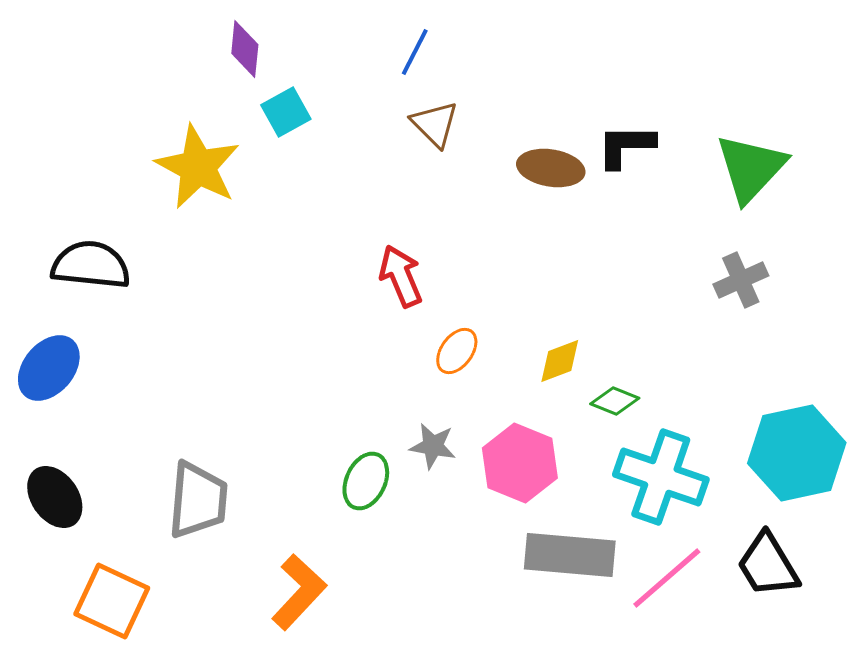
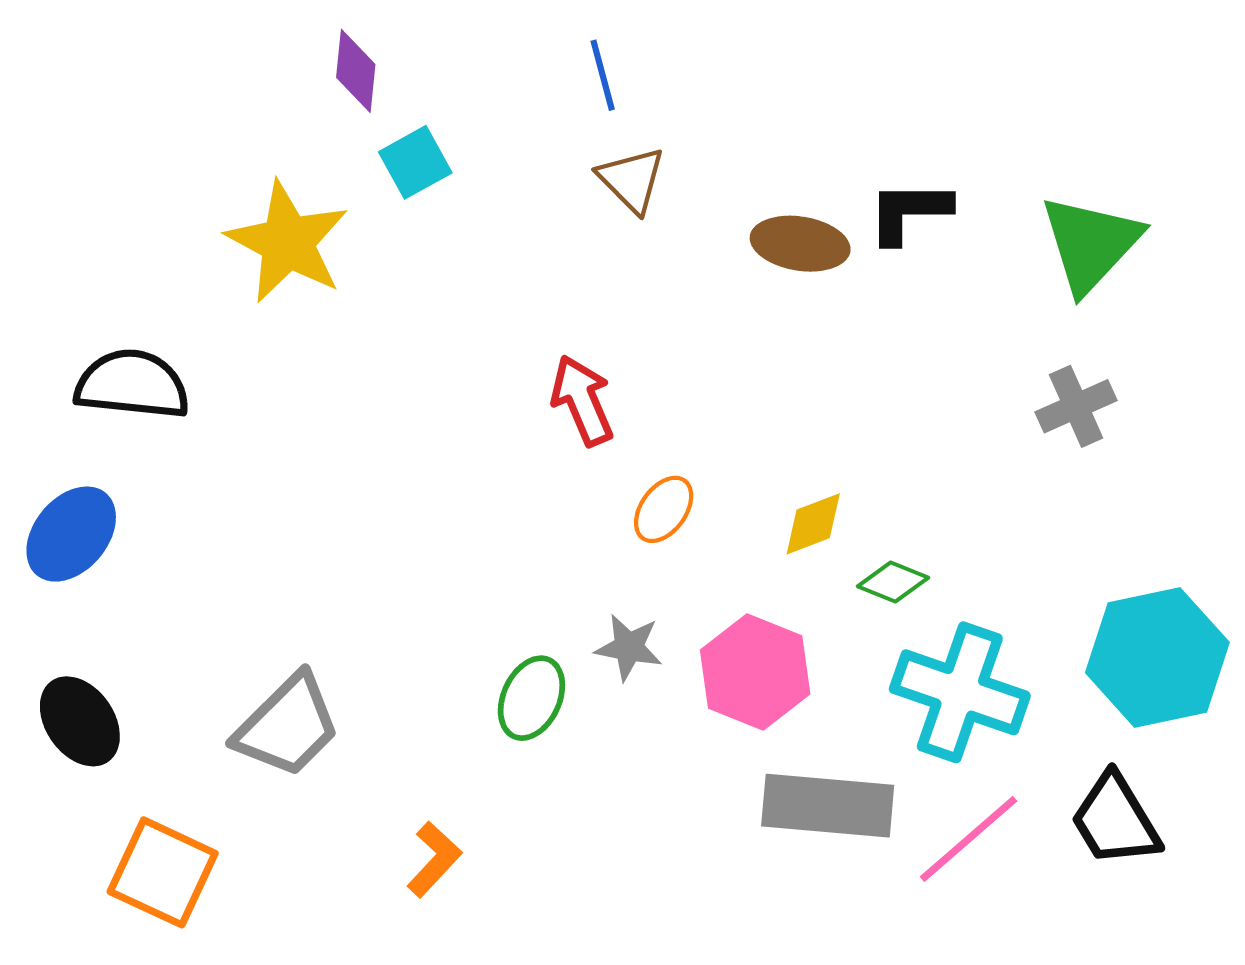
blue line: (415, 52) -> (603, 75), turned -42
gray trapezoid: (198, 500) -> (288, 726), turned 40
orange L-shape: (299, 592) -> (434, 859), size x0.7

